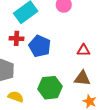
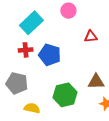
red triangle: (84, 50) -> (91, 36), moved

